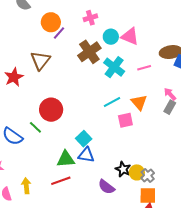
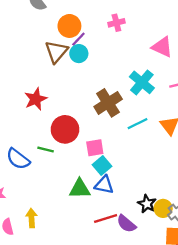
cyan circle: (111, 37) -> (79, 54), moved
brown cross: (89, 52) -> (108, 103), moved
brown triangle: (40, 60) -> (56, 52), moved
red star: (14, 77) -> (36, 99), moved
pink square: (125, 120) -> (95, 148), moved
green line: (35, 127) -> (46, 149), turned -32
red line: (61, 181) -> (106, 219), moved

